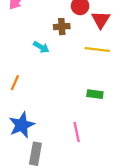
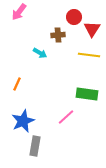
green rectangle: (95, 94) -> (87, 94), size x1.5
pink line: (77, 132) -> (66, 117), moved, turned 60

